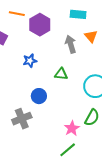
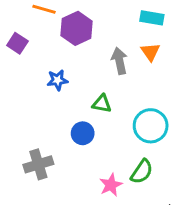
cyan rectangle: (78, 14) -> (152, 18), moved
blue circle: (39, 96) -> (83, 133), moved

